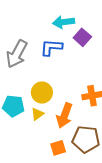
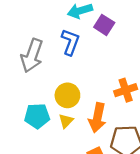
blue L-shape: (51, 47) -> (70, 42), turned 115

